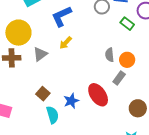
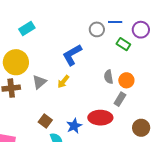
blue L-shape: (62, 16) -> (72, 55), moved
yellow arrow: (66, 43) -> (63, 82), moved
red ellipse: (98, 95) -> (100, 118), turned -50

